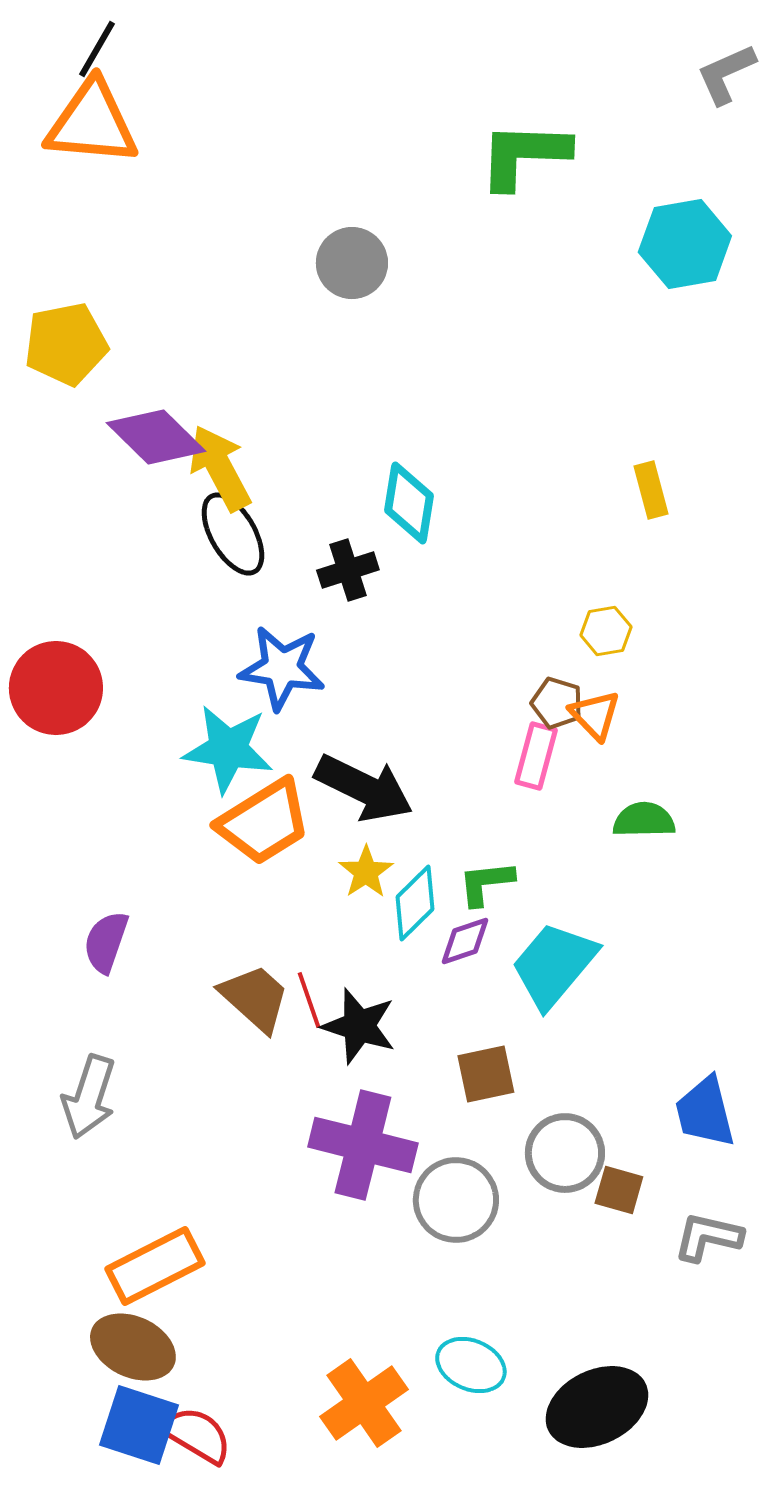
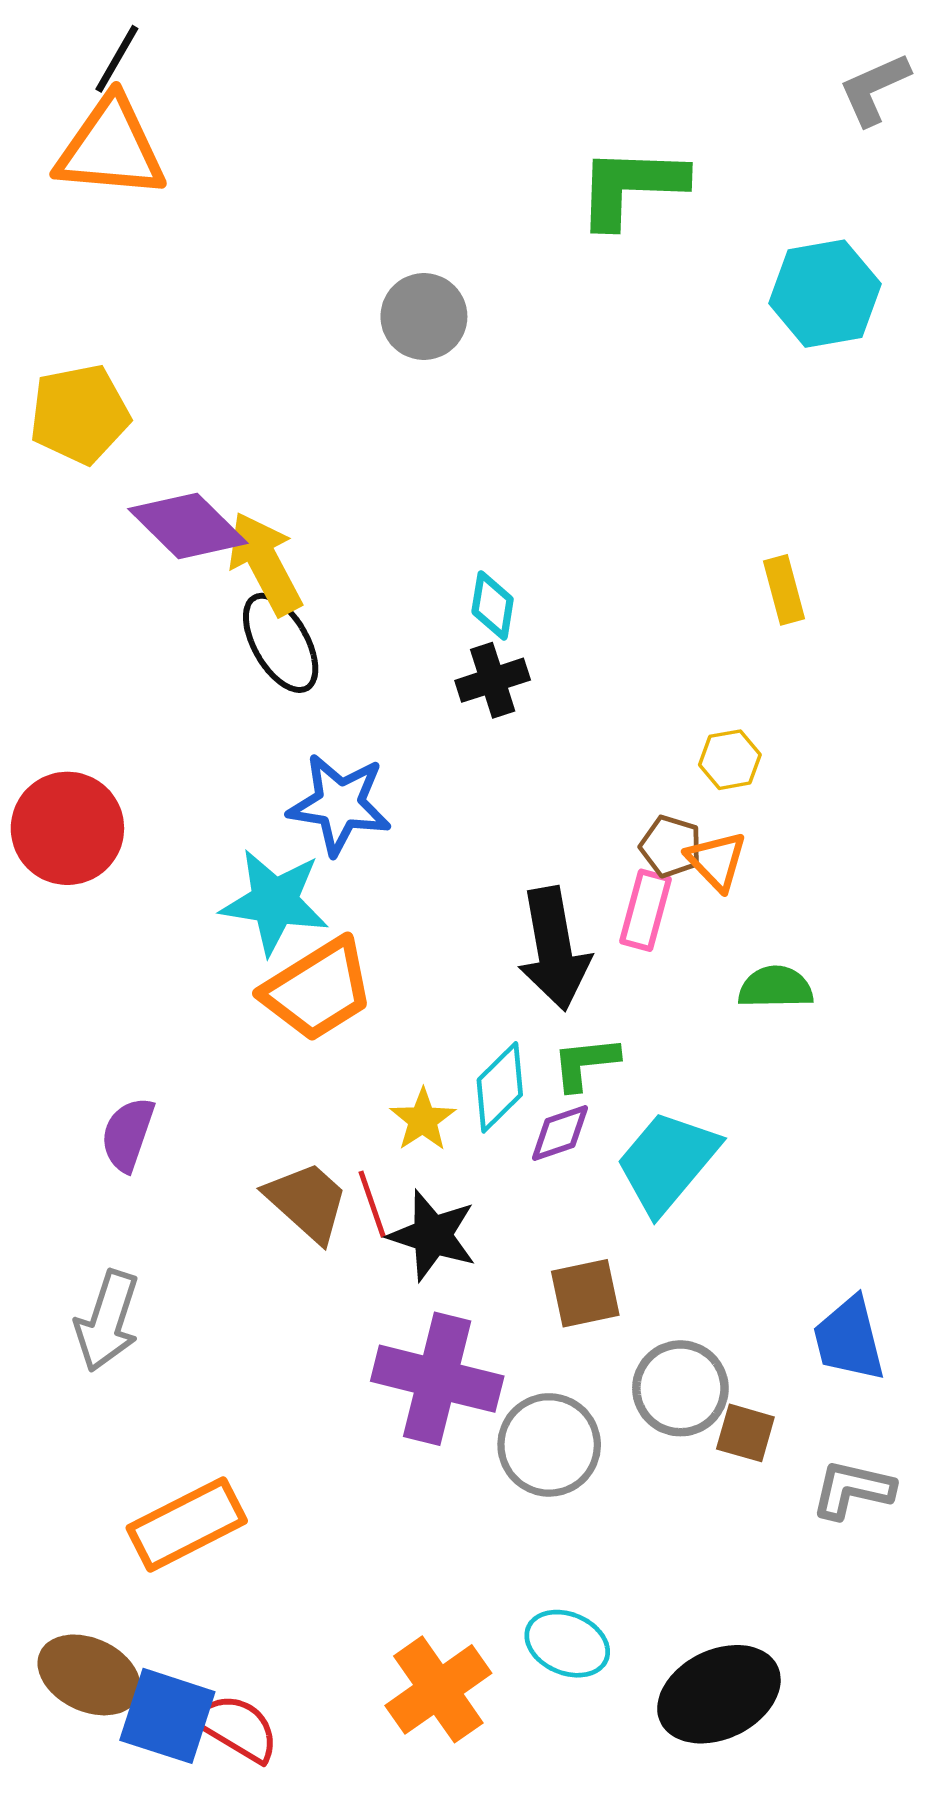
cyan diamond: (409, 503) -> (493, 606), size x0.7
black cross: (348, 570) -> (493, 680), moved
black arrow: (364, 788) -> (554, 949), moved, turned 54
yellow star: (366, 872) -> (423, 1120), moved
brown ellipse: (133, 1347) -> (89, 1675), moved

